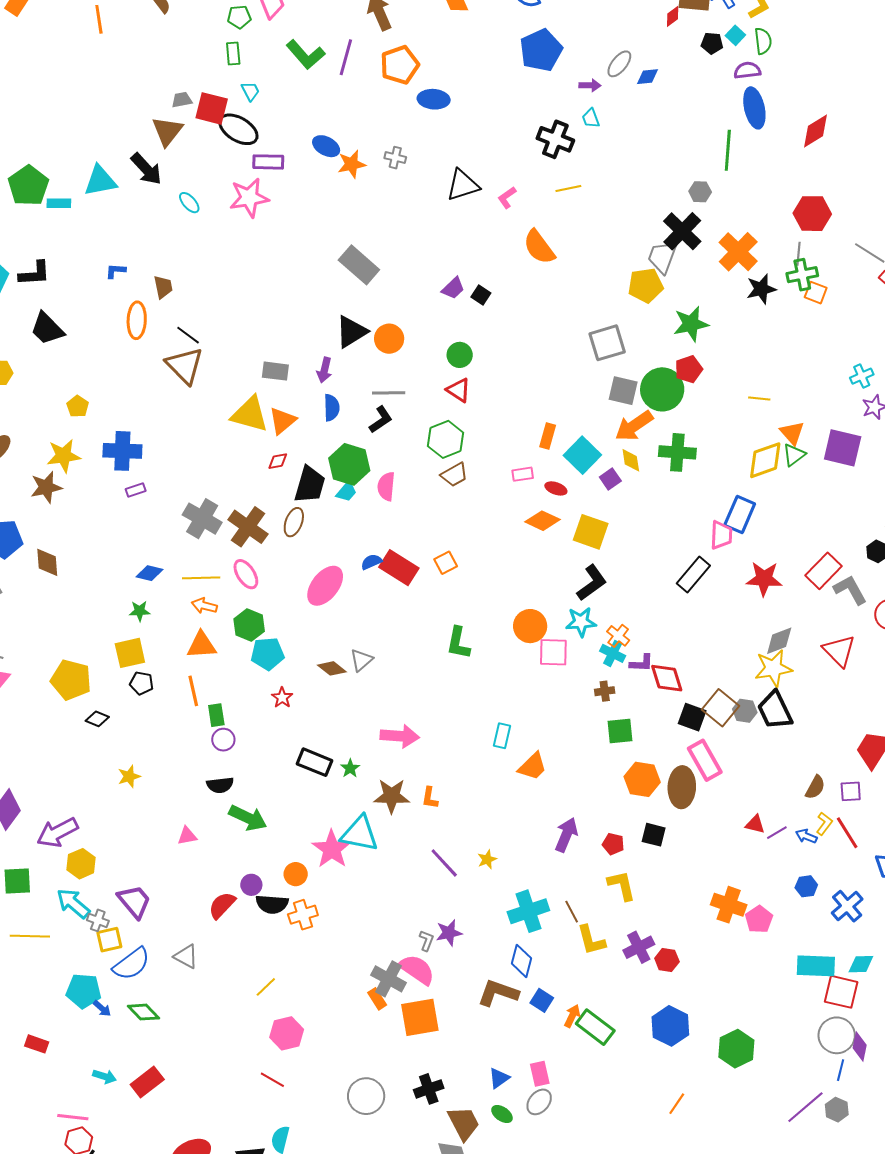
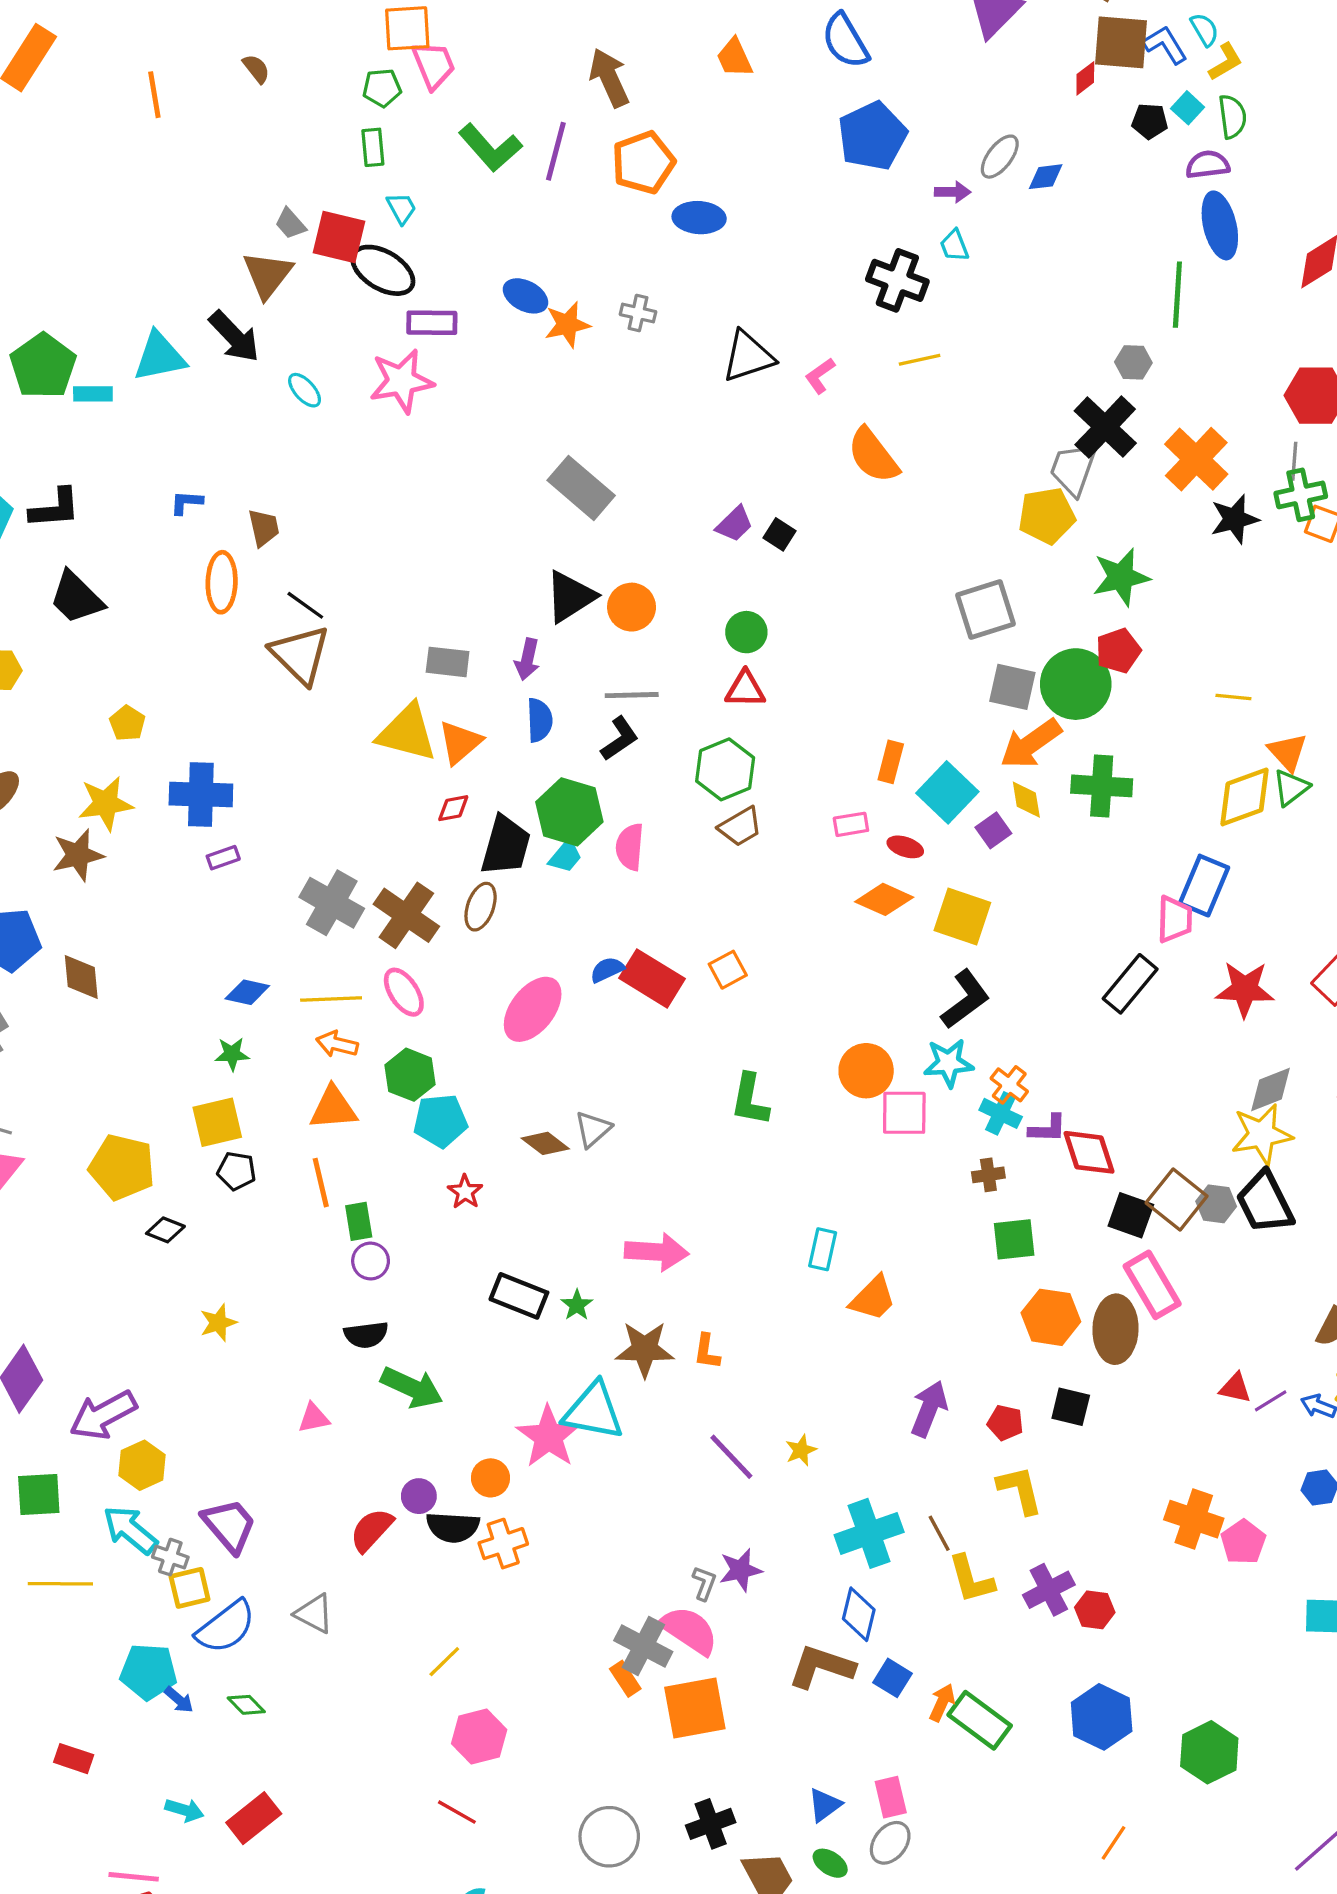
gray trapezoid: (182, 100) -> (290, 224), turned -120
red triangle: (459, 390) -> (745, 689), turned -32
green diamond: (143, 1012) -> (246, 1705), size x0.7

